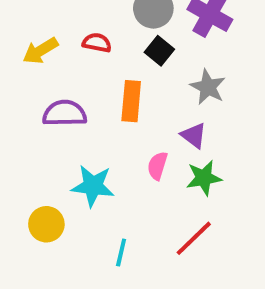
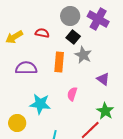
gray star: (208, 87) -> (83, 55), moved
purple triangle: (194, 135) -> (103, 79), moved
green star: (204, 178) -> (105, 111), moved, turned -30

